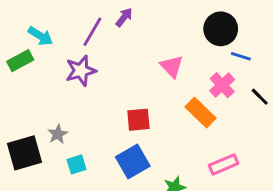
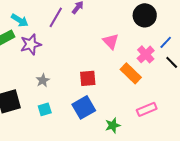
blue line: (241, 56) -> (166, 42), moved, turned -64
purple star: (81, 71) -> (31, 44), moved
gray star: (58, 134) -> (43, 80), moved

